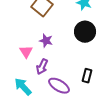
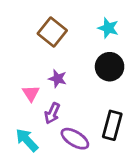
black rectangle: (87, 76) -> (112, 125), size x1.5

